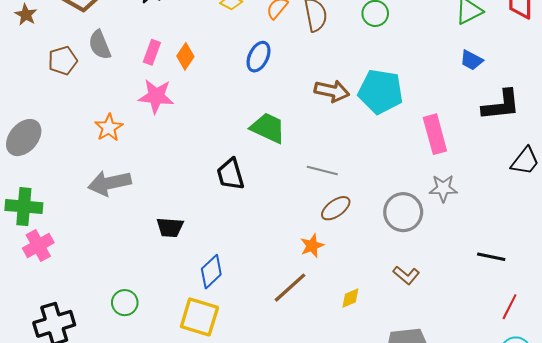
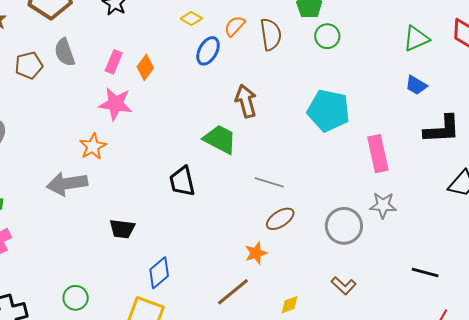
blue ellipse: (259, 57) -> (208, 51), moved
brown arrow: (332, 91) -> (246, 101), moved, turned -120
orange star: (109, 128) -> (93, 147), moved

